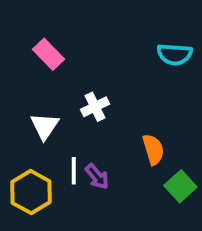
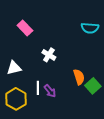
white cross: (95, 107) -> (49, 55), turned -32
white triangle: (45, 126) -> (14, 68), moved, turned 42
green square: (180, 186) -> (93, 86), moved

